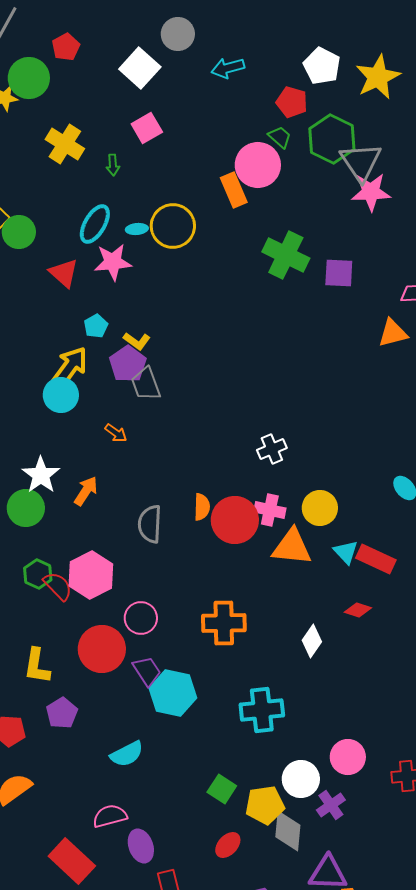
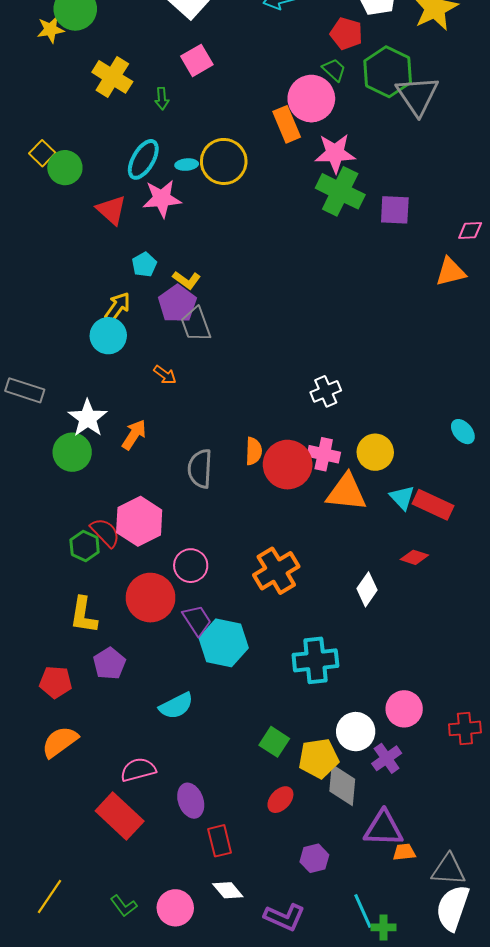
pink star: (371, 192) -> (335, 153), moved
yellow arrow: (70, 367) -> (118, 307), size x0.7
green hexagon: (38, 574) -> (85, 546), moved
orange cross: (224, 623) -> (276, 571), turned -30
pink semicircle: (110, 816) -> (138, 770), moved

